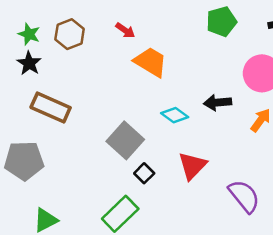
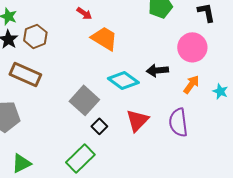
brown hexagon: (70, 34) -> (35, 36), moved
cyan diamond: (175, 115) -> (123, 80), size x1.4
purple semicircle: (244, 196) -> (178, 122), moved, turned -148

